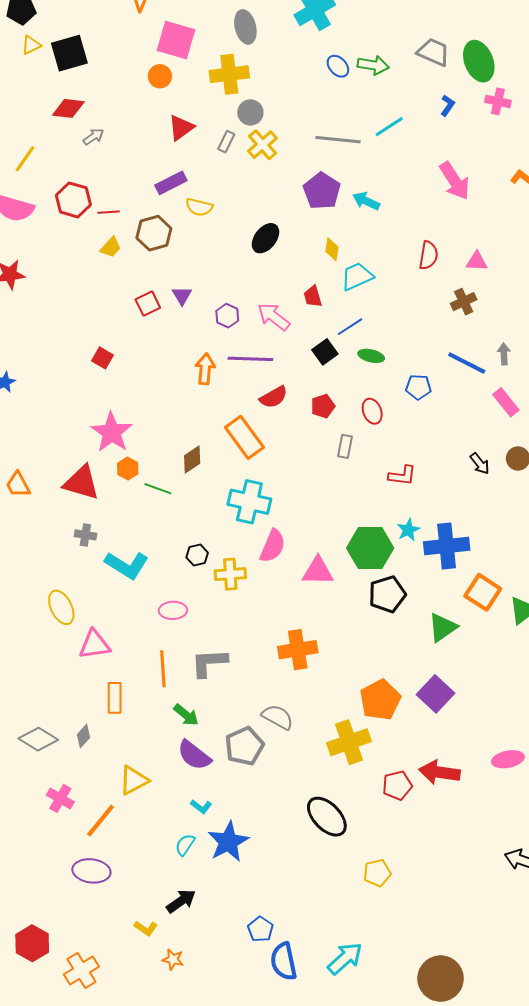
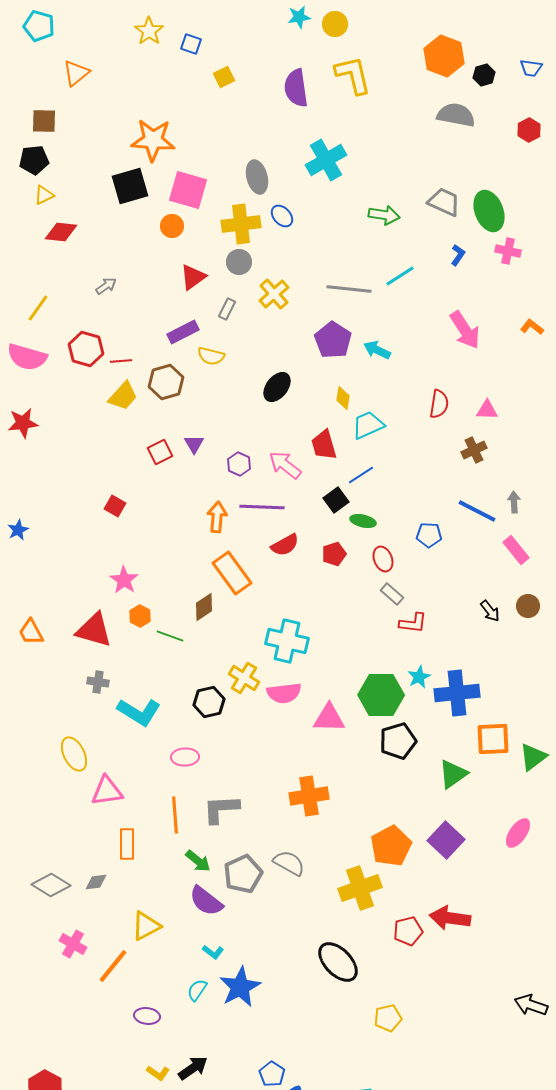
black square: (69, 53) -> (130, 186), moved
blue ellipse: (338, 66) -> (282, 216), moved
red diamond: (68, 108) -> (61, 232), moved
gray circle: (250, 112) -> (239, 262), moved
gray rectangle: (226, 142) -> (227, 309), moved
yellow trapezoid: (111, 247) -> (123, 396), size x1.4
red trapezoid: (313, 297) -> (324, 445), size x1.4
green ellipse: (371, 356) -> (363, 521), moved
pink star: (112, 432) -> (124, 580), size x0.7
orange rectangle: (244, 437) -> (232, 573), moved
gray rectangle: (345, 446) -> (392, 594), moved, turned -60
cyan cross: (249, 502) -> (287, 641), moved
pink semicircle: (273, 546) -> (284, 693), turned 60
black hexagon: (197, 555) -> (209, 702), size x1.4
yellow cross: (230, 574) -> (244, 678), moved, turned 36
orange square: (483, 592) -> (493, 739), turned -36
gray diamond: (83, 736) -> (96, 882), turned 40
gray pentagon: (244, 746) -> (243, 874), moved
pink ellipse: (508, 759) -> (518, 833), moved, turned -44
purple ellipse: (91, 871) -> (147, 1016), moved, size x0.7
black arrow: (181, 901) -> (193, 1068), moved

